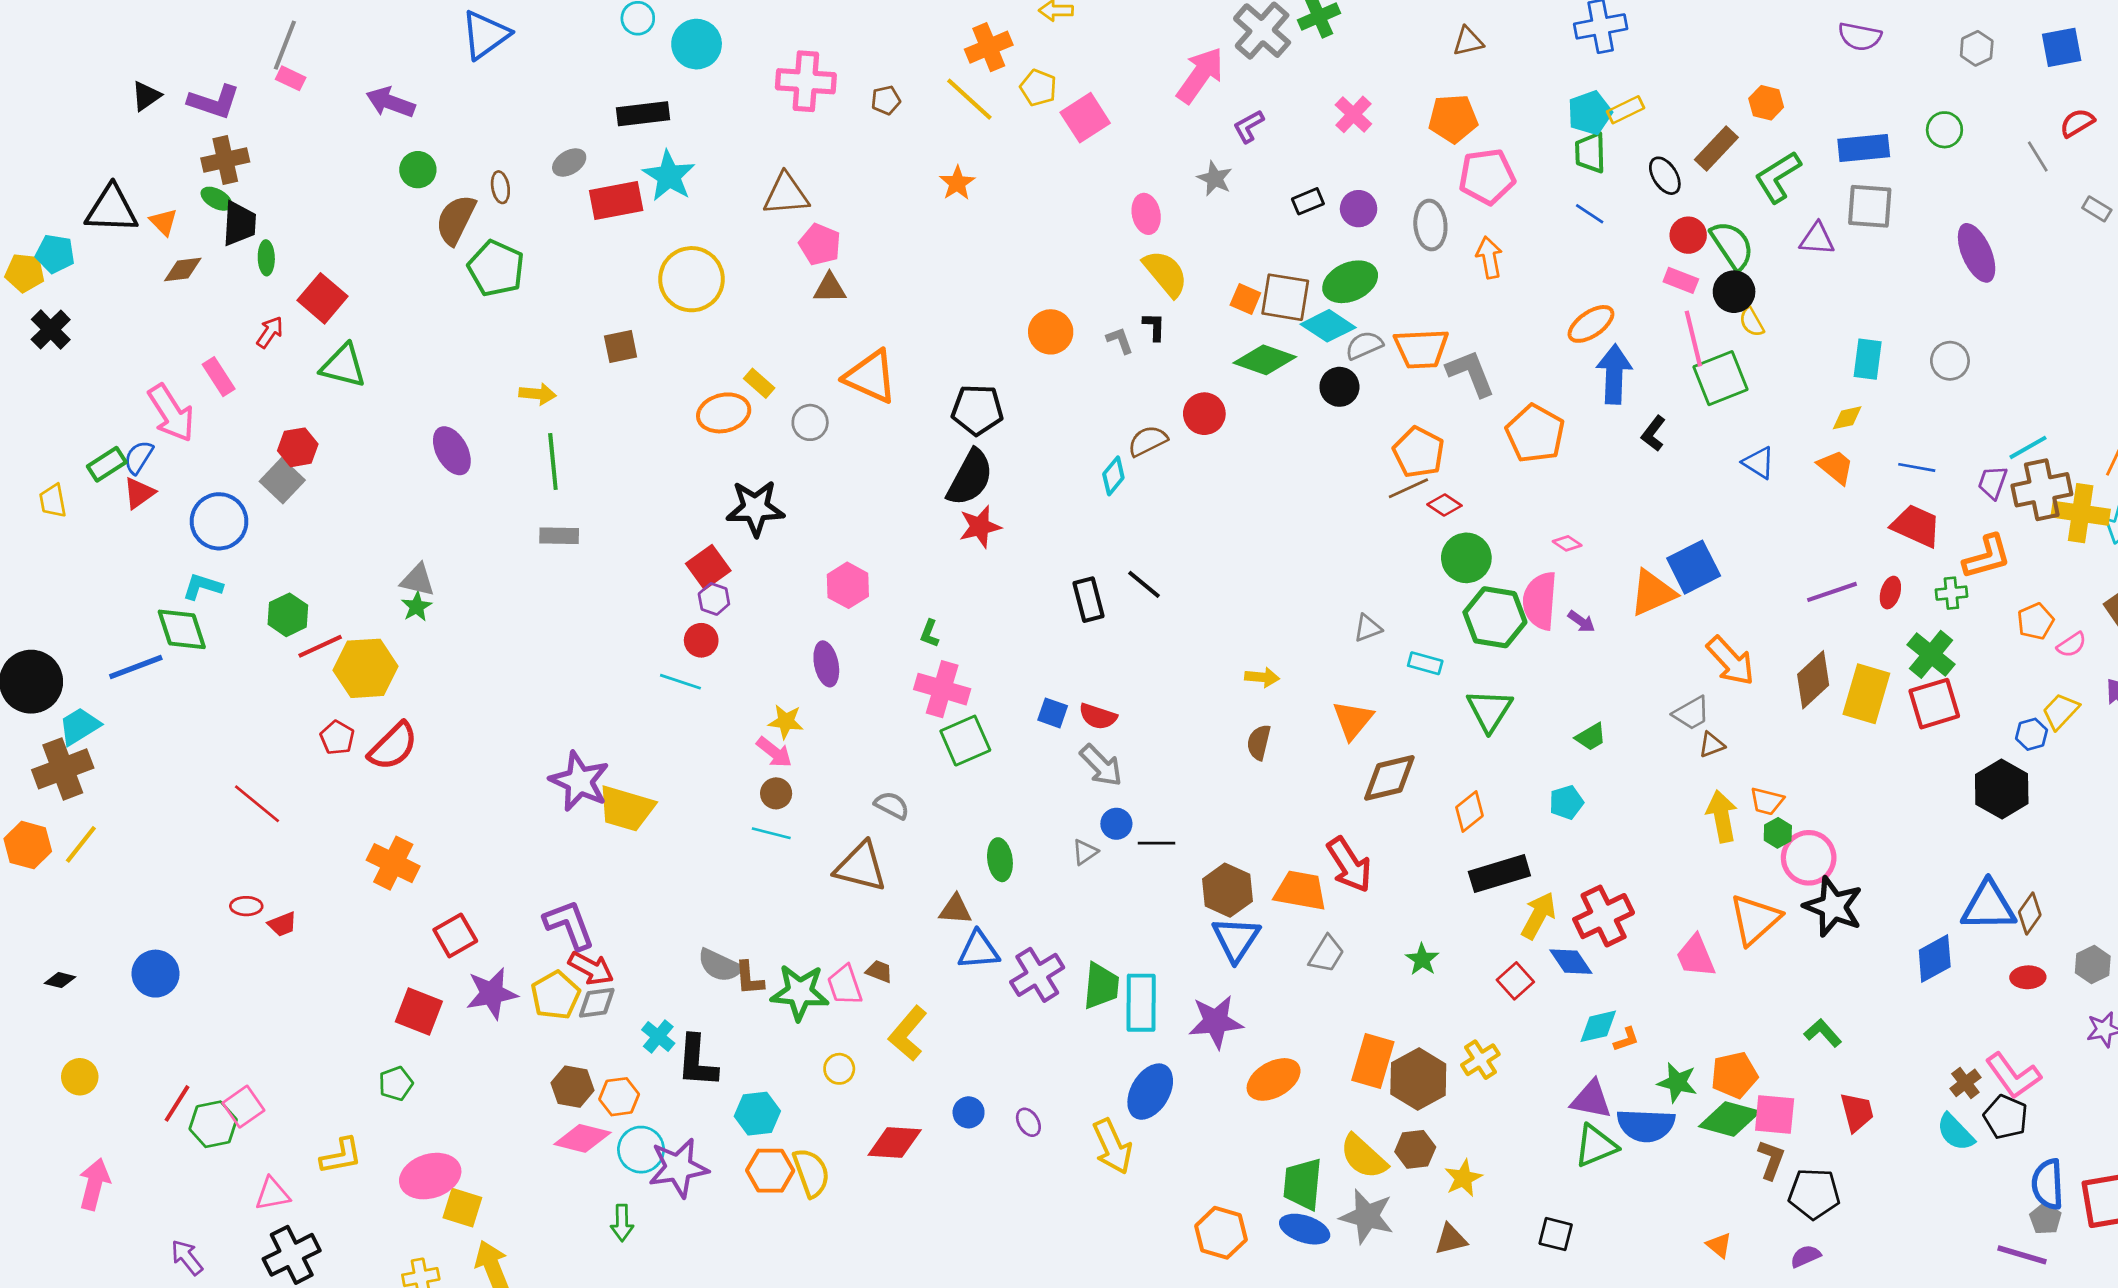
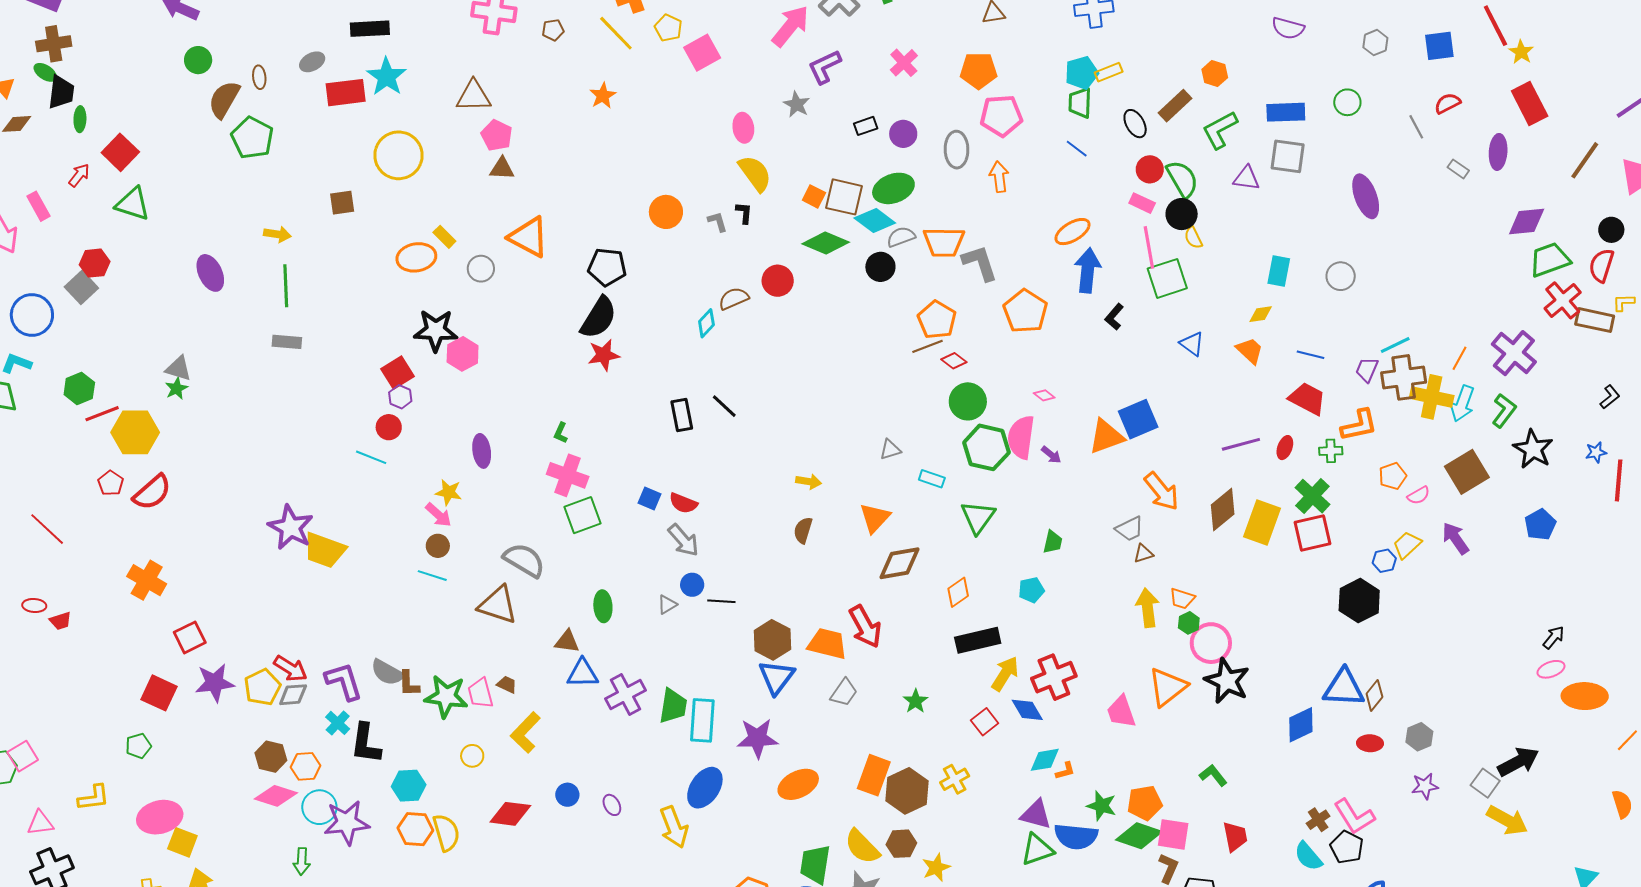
purple L-shape: (1249, 126) -> (825, 67), size x1.4
pink hexagon: (848, 585) -> (463, 354), moved
green trapezoid: (1591, 737) -> (1053, 542), turned -50
gray semicircle: (892, 805) -> (524, 560), size x1.6
purple L-shape: (569, 925) -> (344, 681), moved

